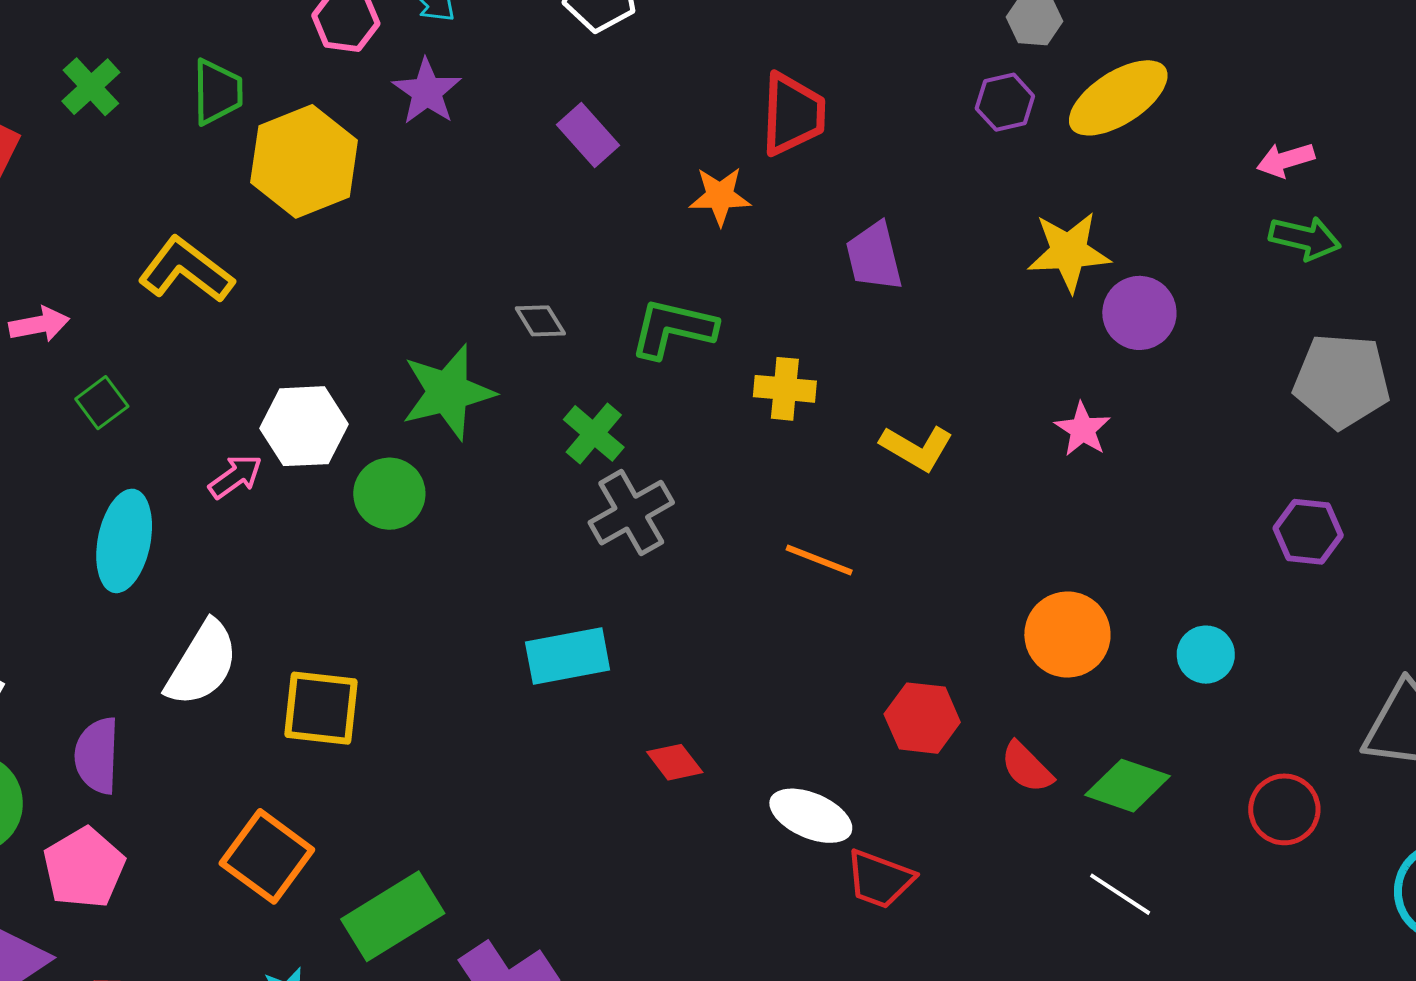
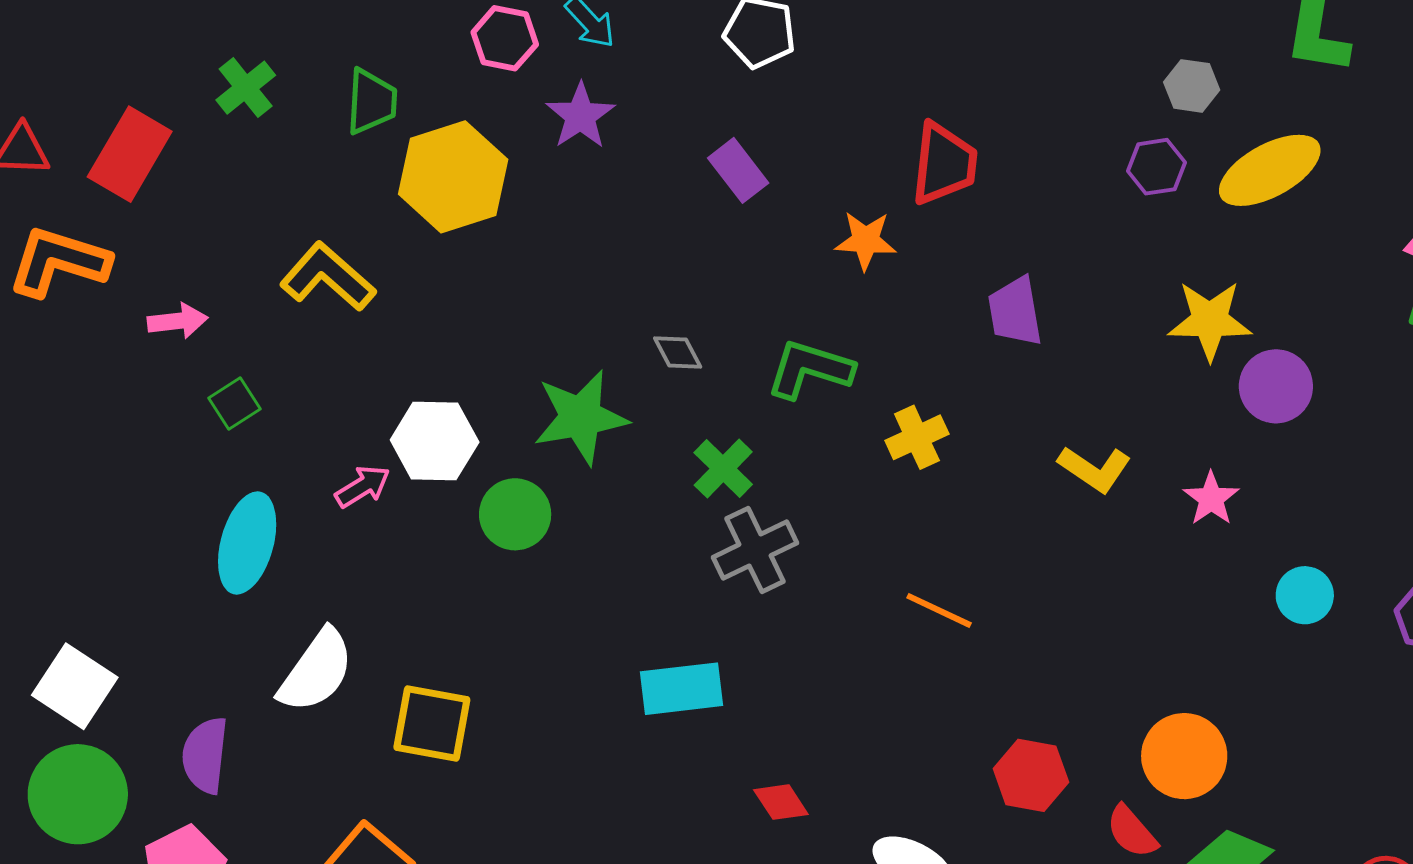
yellow cross: (785, 389) -> (917, 437), turned -34
yellow L-shape: (917, 448) -> (1095, 469), moved
orange circle: (1067, 635) -> (1184, 756), moved
cyan circle: (1206, 655) -> (1305, 595), moved

